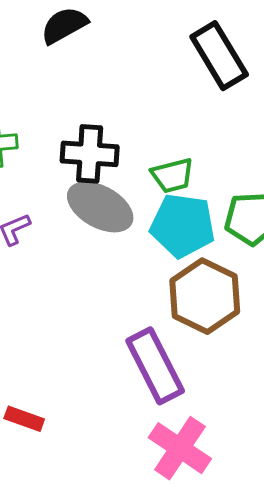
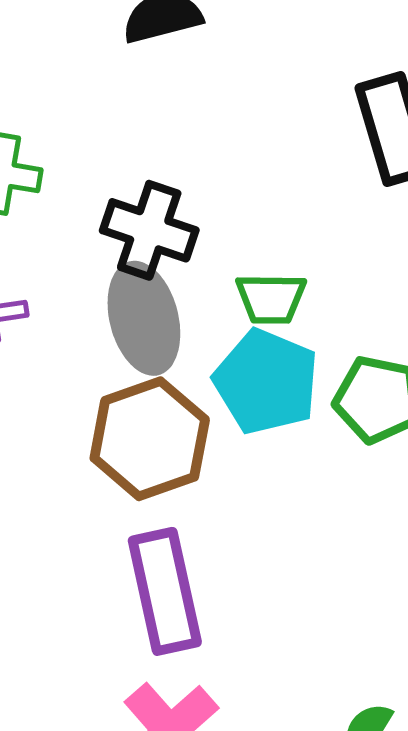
gray ellipse: (100, 207) -> (144, 318), turned 32
brown hexagon: (205, 296) -> (150, 439), moved

